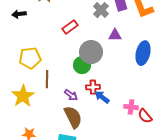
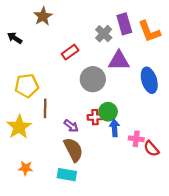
black arrow: (19, 14) -> (15, 38), turned 40
purple triangle: (115, 35) -> (119, 61), size x1.5
blue ellipse: (143, 53) -> (149, 80), turned -30
green circle: (82, 65) -> (108, 112), moved
blue arrow: (102, 97) -> (115, 128), moved, turned 49

